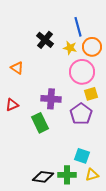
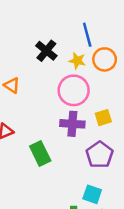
pink circle: (82, 72) -> (74, 90), moved
purple cross: (51, 99) -> (72, 124), moved
purple pentagon: (81, 114) -> (100, 155), moved

